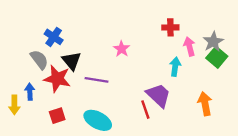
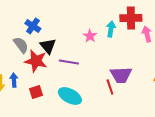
red cross: (170, 27) -> (131, 18), size x1.5
cyan arrow: (175, 67) -> (111, 29), moved
blue arrow: (30, 92) -> (14, 80), moved
purple trapezoid: (158, 95) -> (121, 75), turned 135

